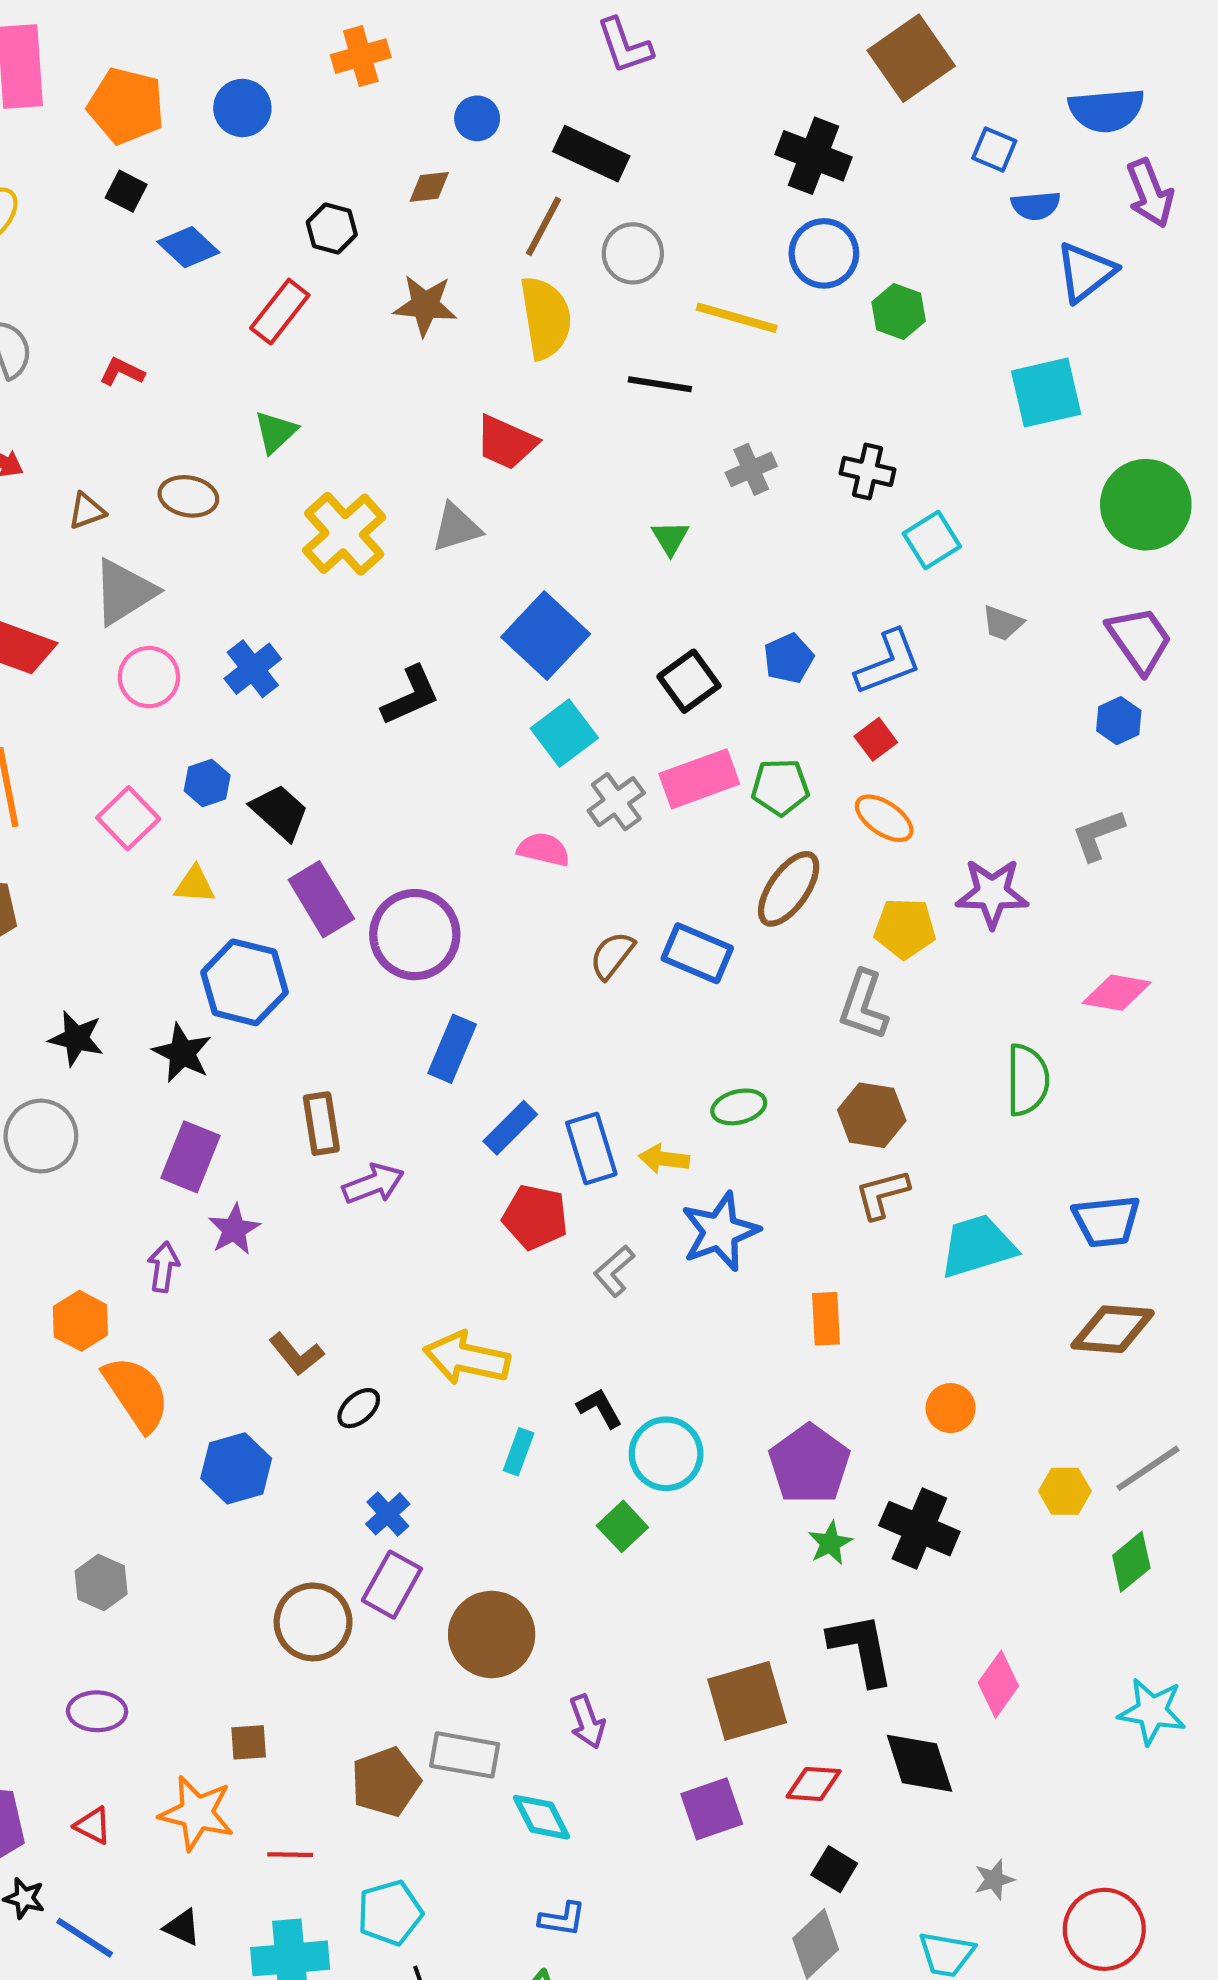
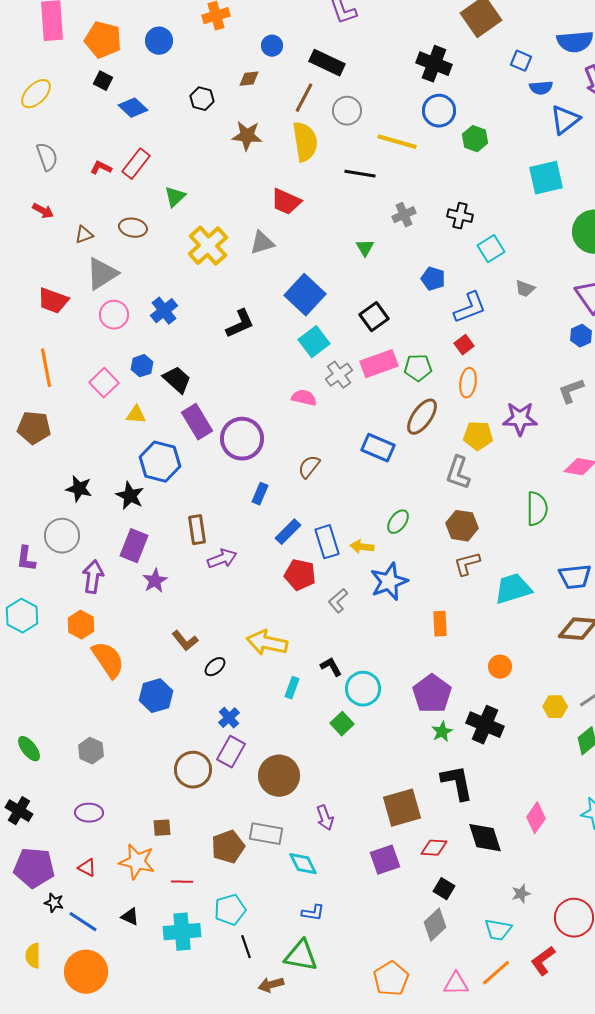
red rectangle: (280, 312) -> (136, 164), moved
blue pentagon: (789, 658) -> (433, 279), moved, turned -30
orange ellipse: (884, 818) -> (468, 383), turned 64
brown semicircle: (612, 955) -> (309, 467), moved
blue rectangle: (452, 1049) -> (260, 494), size x0.7
green ellipse: (739, 1107) -> (398, 522), turned -40
purple arrow: (163, 1267) -> (93, 577), moved, size x1.4
pink diamond: (998, 1684) -> (536, 818), moved

